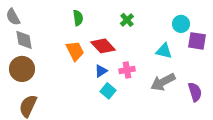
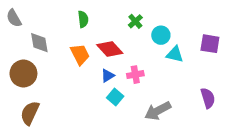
cyan circle: (181, 24) -> (161, 35), moved
gray diamond: (24, 40) -> (39, 43), moved
gray arrow: (163, 82) -> (158, 111), moved

